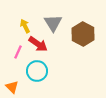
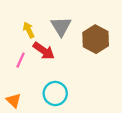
cyan circle: (37, 71) -> (55, 93), moved

